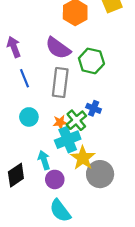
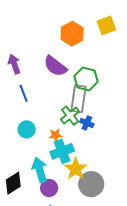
gray rectangle: (60, 82) -> (78, 99), moved
green cross: (76, 120) -> (70, 116), moved
cyan arrow: (44, 160) -> (40, 170), size x1.4

